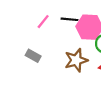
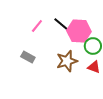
black line: (70, 19) -> (61, 24), turned 35

